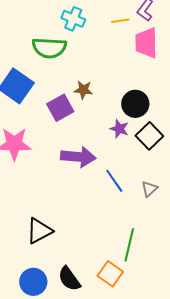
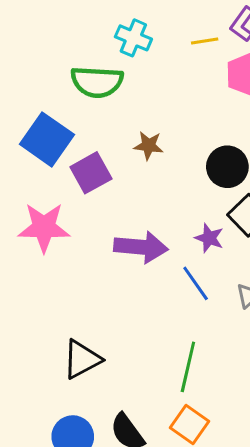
purple square: (60, 108) -> (91, 173), moved
purple star: (119, 129) -> (209, 238), moved
green line: (129, 245) -> (188, 367), moved

